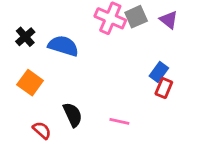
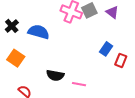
red rectangle: (164, 88) -> (121, 60), moved
black semicircle: (73, 115) -> (55, 75), moved, turned 126

